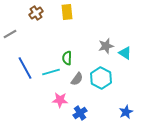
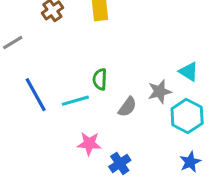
gray star: (106, 46) -> (160, 92), moved
cyan hexagon: (101, 78) -> (187, 116), moved
gray semicircle: (77, 79) -> (127, 107), moved

